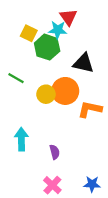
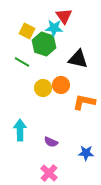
green line: (16, 78) -> (22, 62), moved
orange circle: (65, 91) -> (61, 85), size x0.7
purple semicircle: (55, 152) -> (51, 142), turned 128
blue star: (92, 184) -> (86, 153), moved

